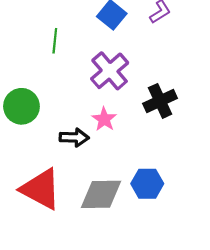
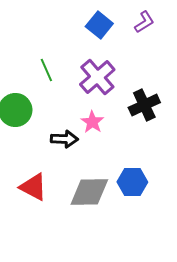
green line: (55, 41) -> (46, 70), moved, turned -30
red triangle: (41, 189) -> (33, 187), size x0.7

